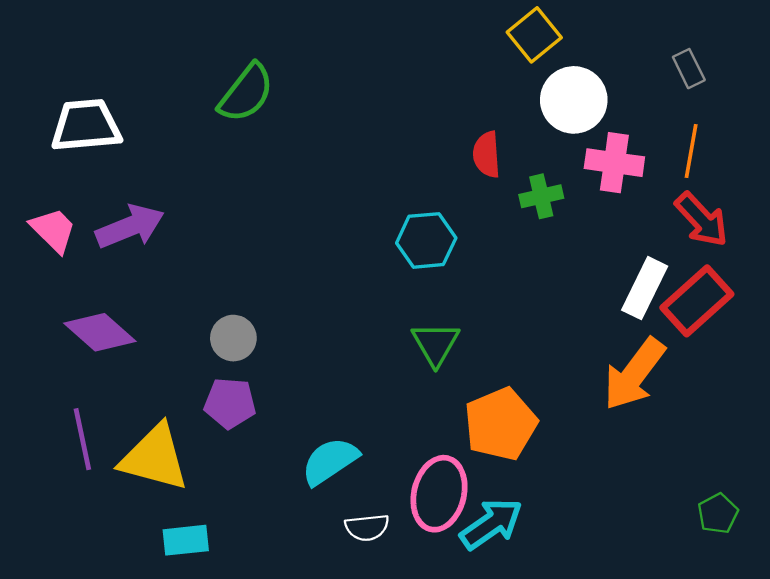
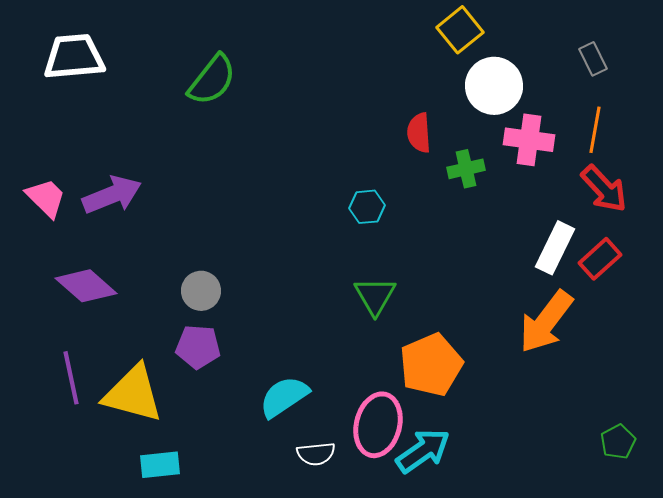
white trapezoid: (86, 125) -> (74, 57), moved
cyan hexagon: (426, 240) -> (367, 207), size x0.7
red rectangle: (697, 301) -> (600, 259), size x0.7

